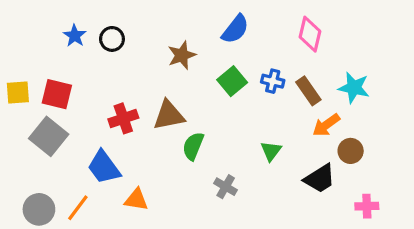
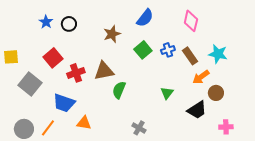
blue cross: (273, 81) -> (168, 50), turned -32
red square: (57, 94) -> (53, 58), moved, turned 36
blue trapezoid: (104, 167) -> (64, 103), turned -35
gray cross: (226, 187) -> (139, 128), moved

